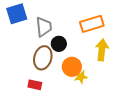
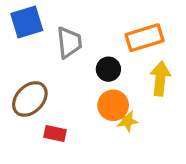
black circle: (59, 44) -> (108, 69), moved
brown ellipse: (43, 58) -> (30, 99), moved, turned 30

